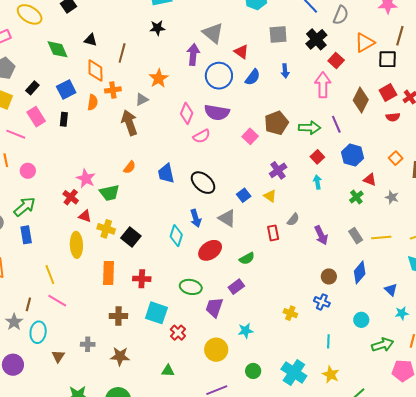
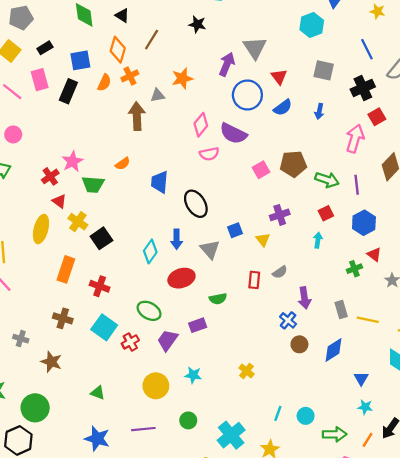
orange cross: (113, 90) -> (130, 76), turned -35
black rectangle: (64, 119) -> (68, 91), size x1.5
blue cross: (322, 302) -> (288, 320), moved
cyan circle: (361, 320) -> (306, 416), moved
red cross: (178, 333) -> (130, 342), moved

